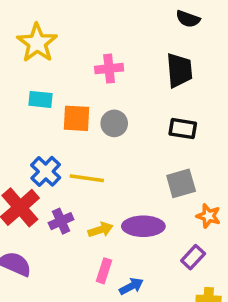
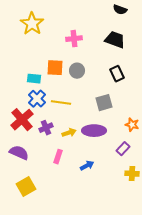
black trapezoid: (179, 70) -> (115, 40), turned -65
cyan rectangle: (41, 99) -> (34, 79), moved
black rectangle: (183, 129) -> (117, 74), turned 56
gray square: (181, 183) -> (104, 103), moved
pink rectangle: (104, 271) -> (58, 157), moved

